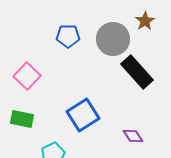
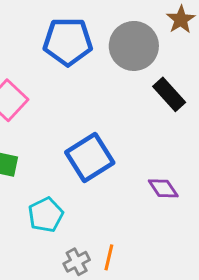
blue pentagon: (68, 36) -> (68, 42), size x1.4
black rectangle: (137, 72) -> (169, 94), size x0.7

